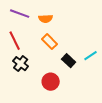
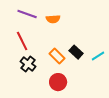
orange rectangle: (50, 42) -> (57, 56), moved
black rectangle: (69, 61) -> (76, 52), moved

